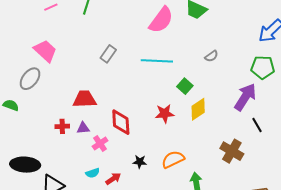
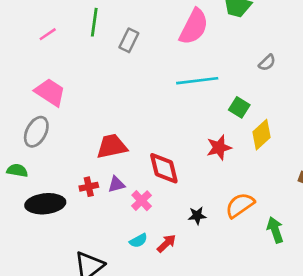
gray rectangle: (108, 54) -> (129, 40), moved
black ellipse: (25, 165) -> (45, 204), moved

